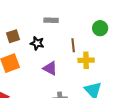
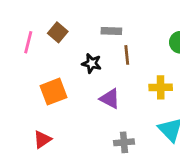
brown square: (13, 36) -> (58, 32), moved, turned -32
brown line: (73, 45) -> (127, 55), moved

